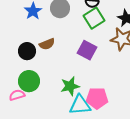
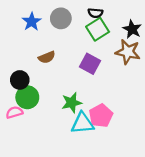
black circle: (27, 51) -> (20, 80), moved
pink pentagon: (97, 98) -> (101, 116), turned -30

